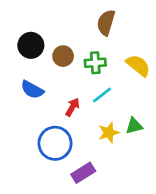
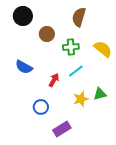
black circle: (31, 45) -> (23, 16), moved
brown circle: (63, 56) -> (47, 34), moved
blue circle: (55, 143) -> (41, 107), size x0.6

